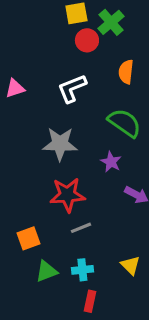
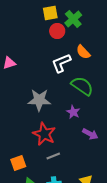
orange semicircle: (126, 72) -> (83, 52), turned -49
white L-shape: (72, 88) -> (61, 63), moved
red star: (67, 195) -> (44, 134), turned 30

